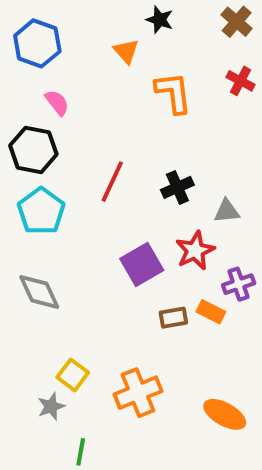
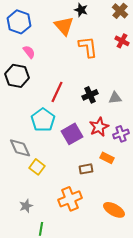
orange triangle: (126, 51) -> (64, 26), size x1.5
cyan pentagon: (41, 211) -> (43, 120), moved
gray triangle: (227, 211) -> (115, 98), moved
purple cross: (239, 284) -> (121, 134), moved
brown rectangle: (173, 318) -> (86, 169), moved
yellow square: (73, 375) -> (37, 167), moved

